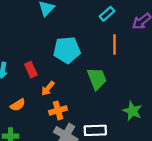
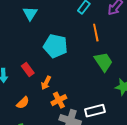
cyan pentagon: (67, 50) -> (55, 46), turned 30
green trapezoid: (97, 79) -> (103, 62), moved

